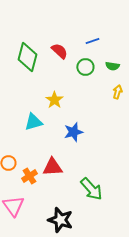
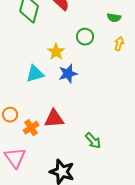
green circle: (85, 67) -> (85, 37), moved
blue star: (73, 132) -> (68, 74), moved
green arrow: (91, 189) -> (93, 141), size x0.7

